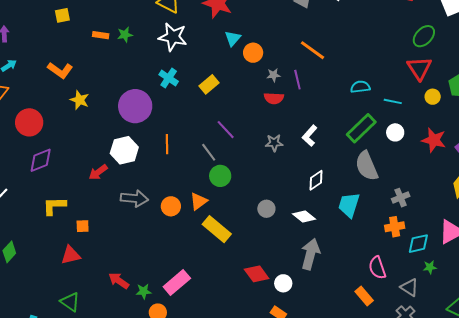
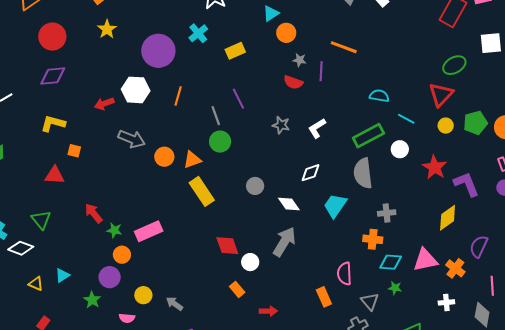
orange line: (312, 50) -> (344, 47), turned -32

